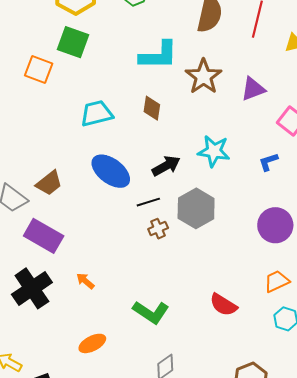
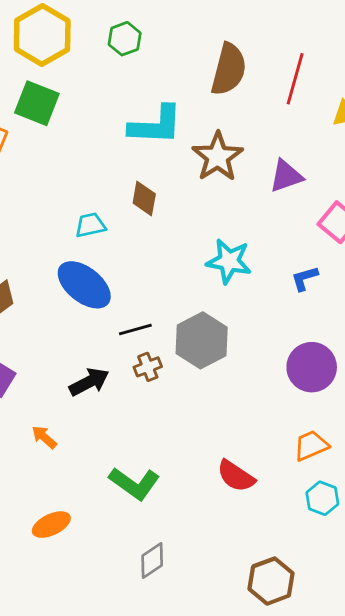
cyan trapezoid: (97, 113) -> (90, 225), moved, size x0.7
black arrow: (166, 166) -> (89, 382), moved

